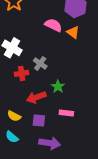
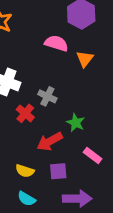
orange triangle: (73, 32) -> (85, 59), moved, turned 40
red cross: (22, 73) -> (25, 113), turned -32
pink rectangle: (66, 113) -> (93, 156), turned 40

